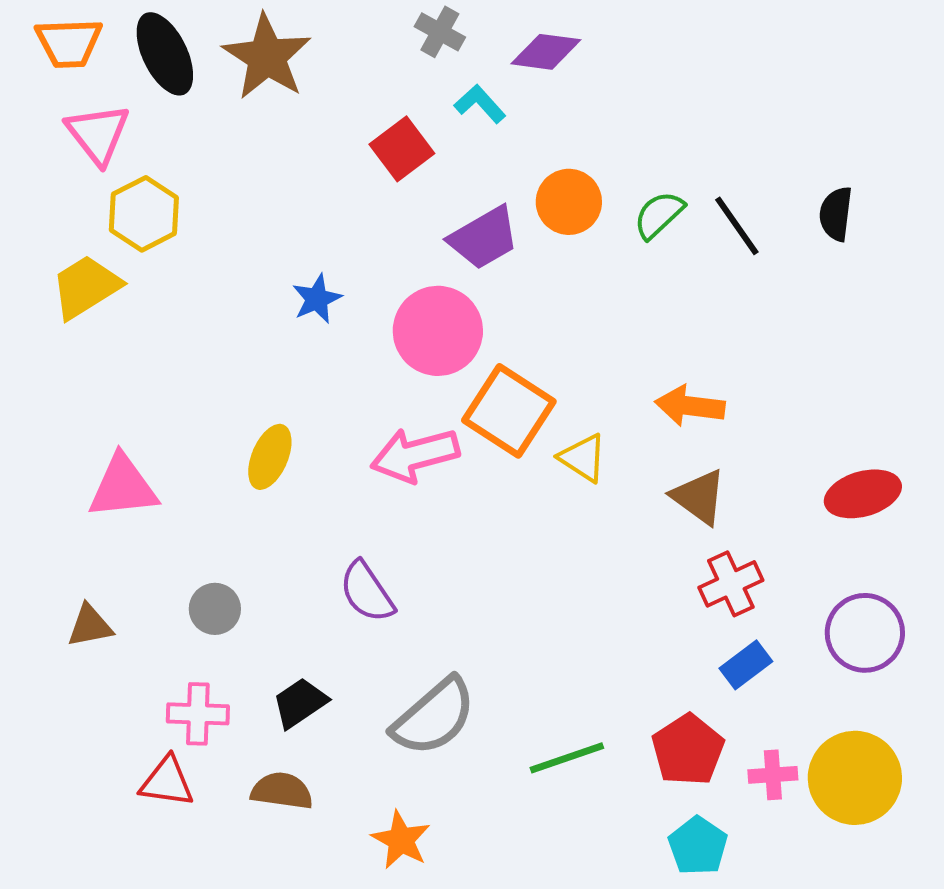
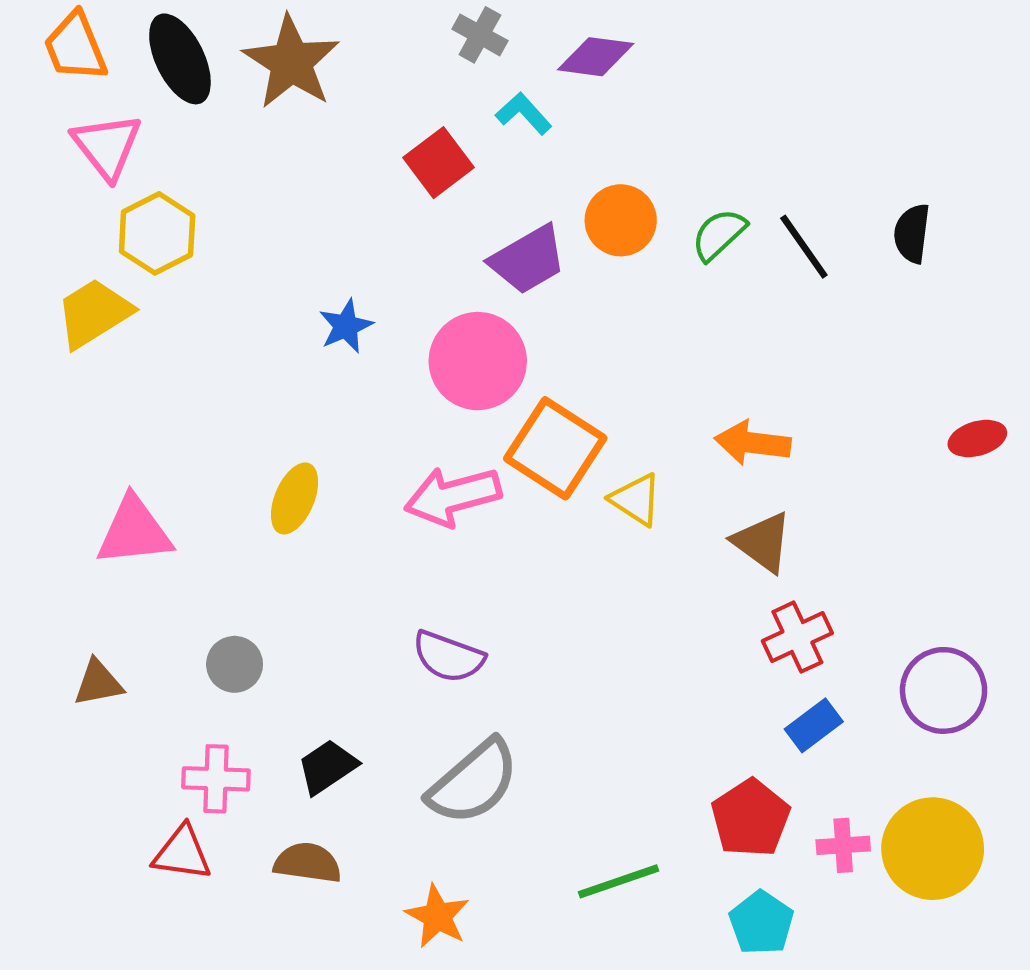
orange trapezoid: (69, 43) -> (75, 47), turned 70
red ellipse: (863, 494) -> (977, 438), moved, size x0.7
purple semicircle: (367, 592) -> (448, 657), moved, turned -36
green line: (567, 758) -> (618, 881), moved

